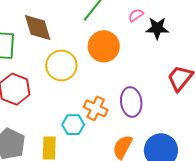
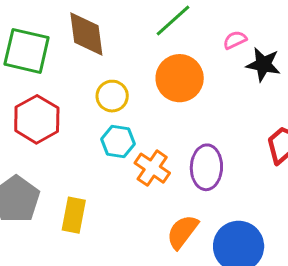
yellow circle: (61, 66) -> (112, 96), size x0.7
cyan hexagon: (73, 125) -> (118, 142), moved

